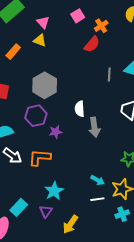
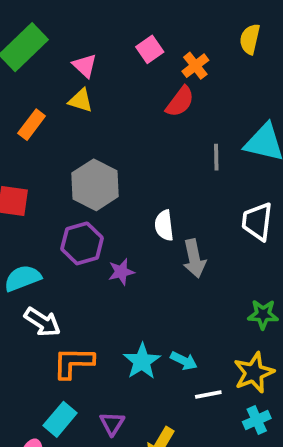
orange L-shape: (40, 158) -> (73, 363), moved
cyan arrow: (98, 180) -> (184, 361), moved
cyan star: (54, 191) -> (142, 361), moved

